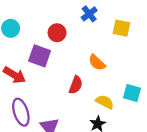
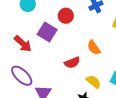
red semicircle: (76, 85) -> (72, 63), turned 35
purple ellipse: (21, 112) -> (22, 76), turned -40

